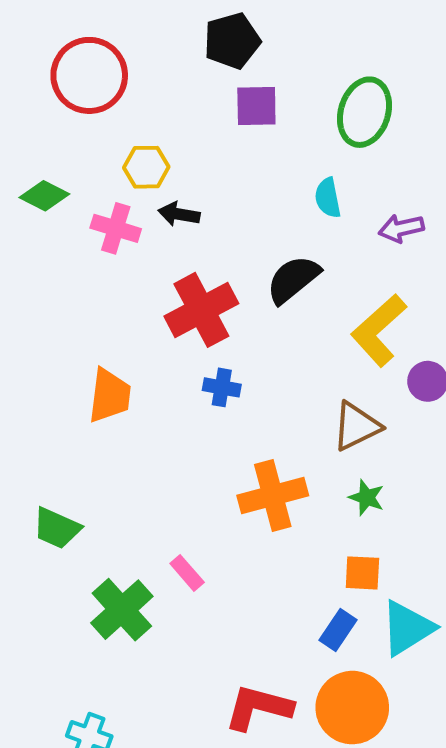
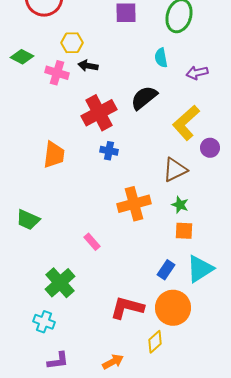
orange square: (362, 573) -> (184, 231), moved
green cross: (122, 610) -> (60, 283), moved

